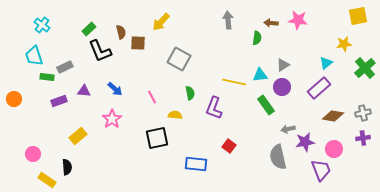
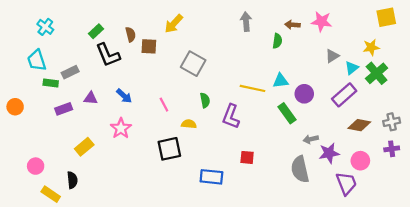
gray triangle: (283, 65) -> (332, 56), moved
green cross: (365, 68) -> (377, 73), moved
red square: (229, 146) -> (247, 157), turned -32

